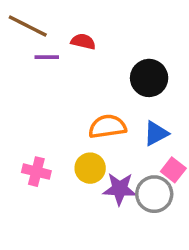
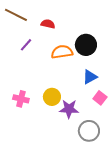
purple line: (47, 57) -> (26, 45), moved, turned -48
orange semicircle: (107, 127) -> (62, 52), moved
gray circle: (154, 194) -> (89, 131), moved

